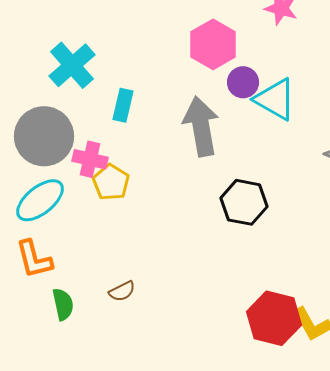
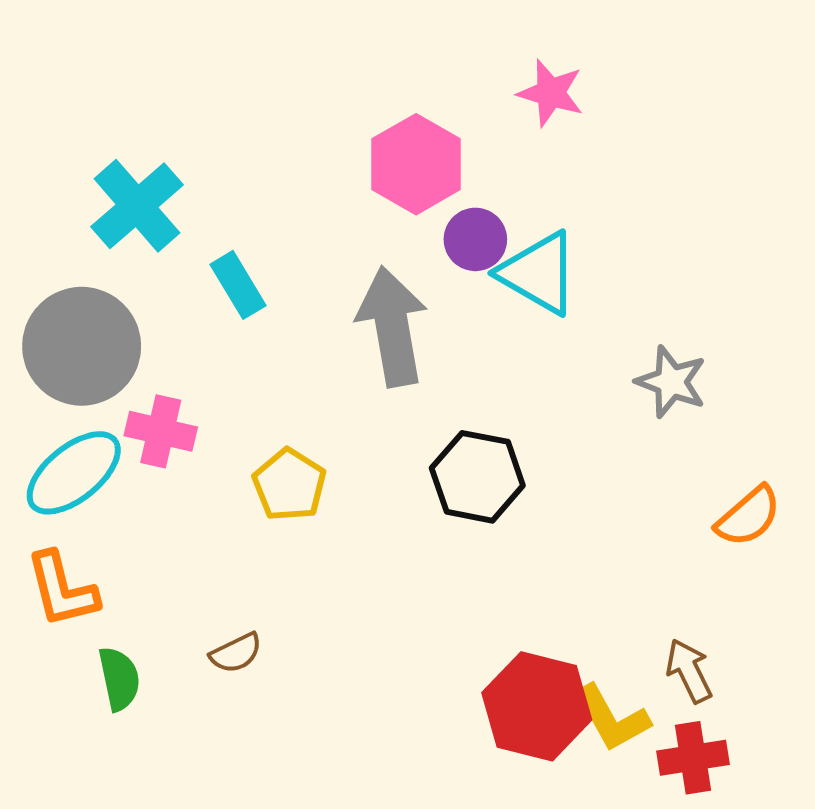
cyan rectangle: (123, 105) -> (238, 285), turned -44
pink cross: (90, 159) -> (161, 431), moved
yellow pentagon: (111, 182) -> (289, 485), moved

